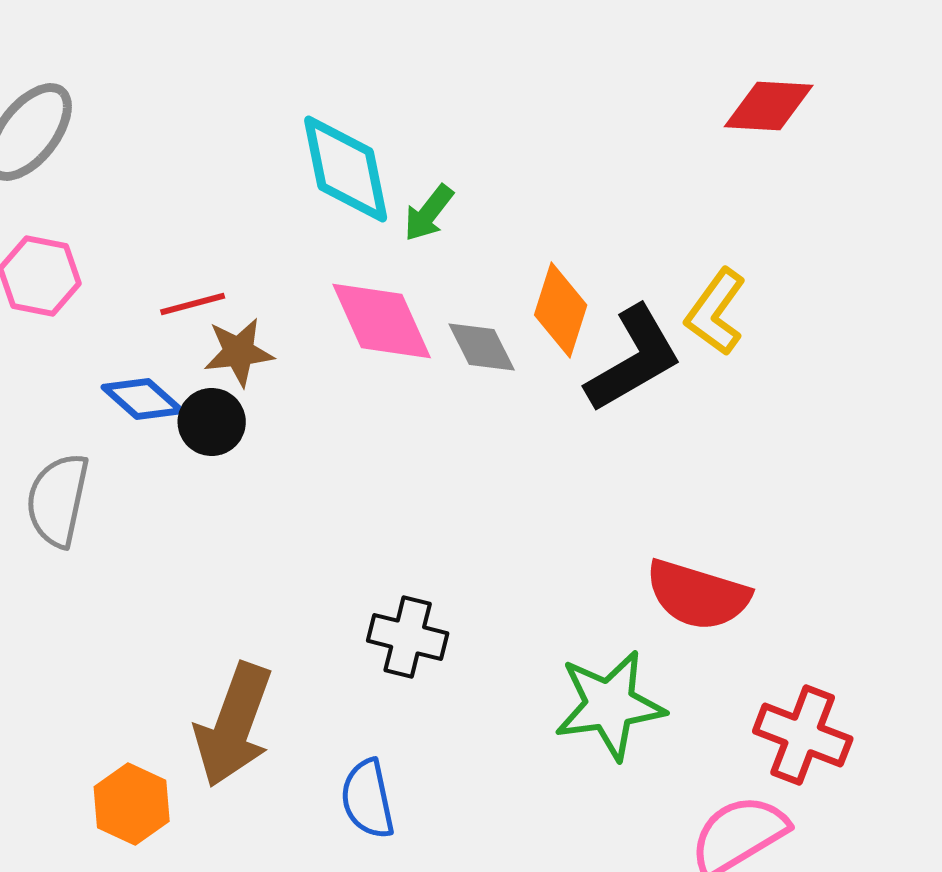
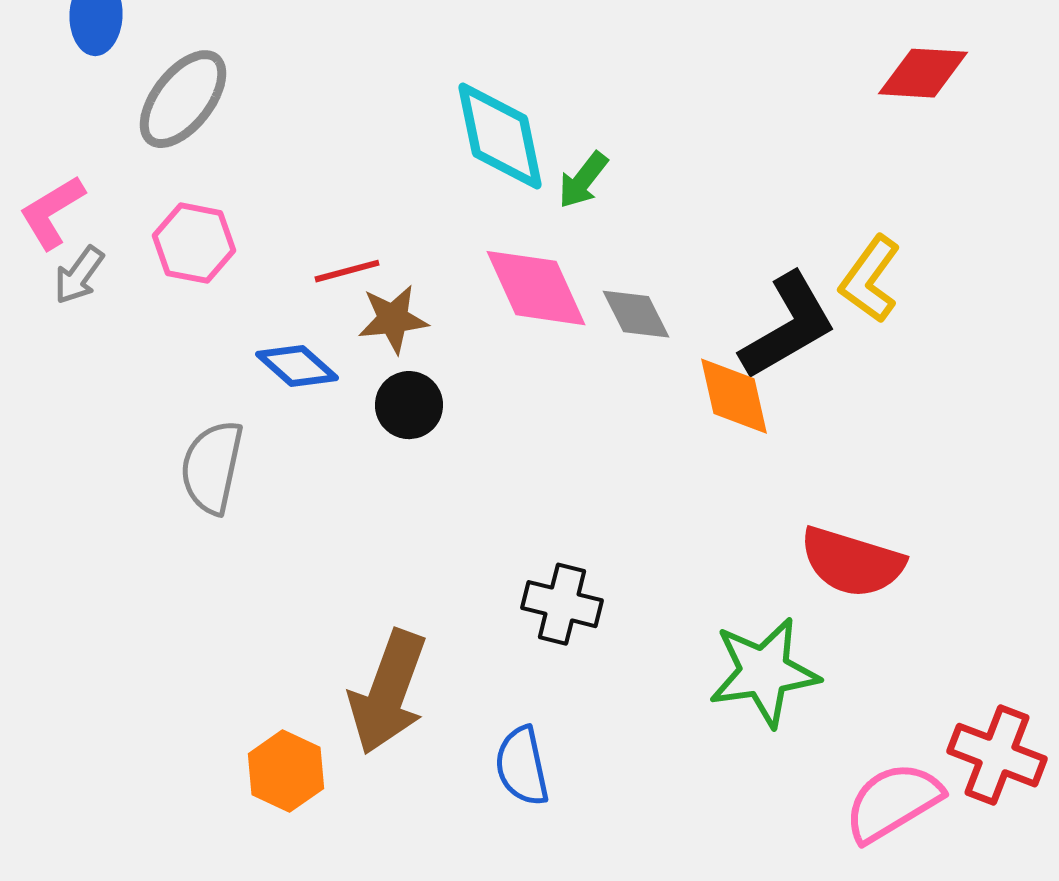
orange diamond: (561, 310) -> (734, 396), moved, turned -30
black circle: (212, 422) -> (409, 405), moved
red cross: (803, 735) -> (997, 755), moved

